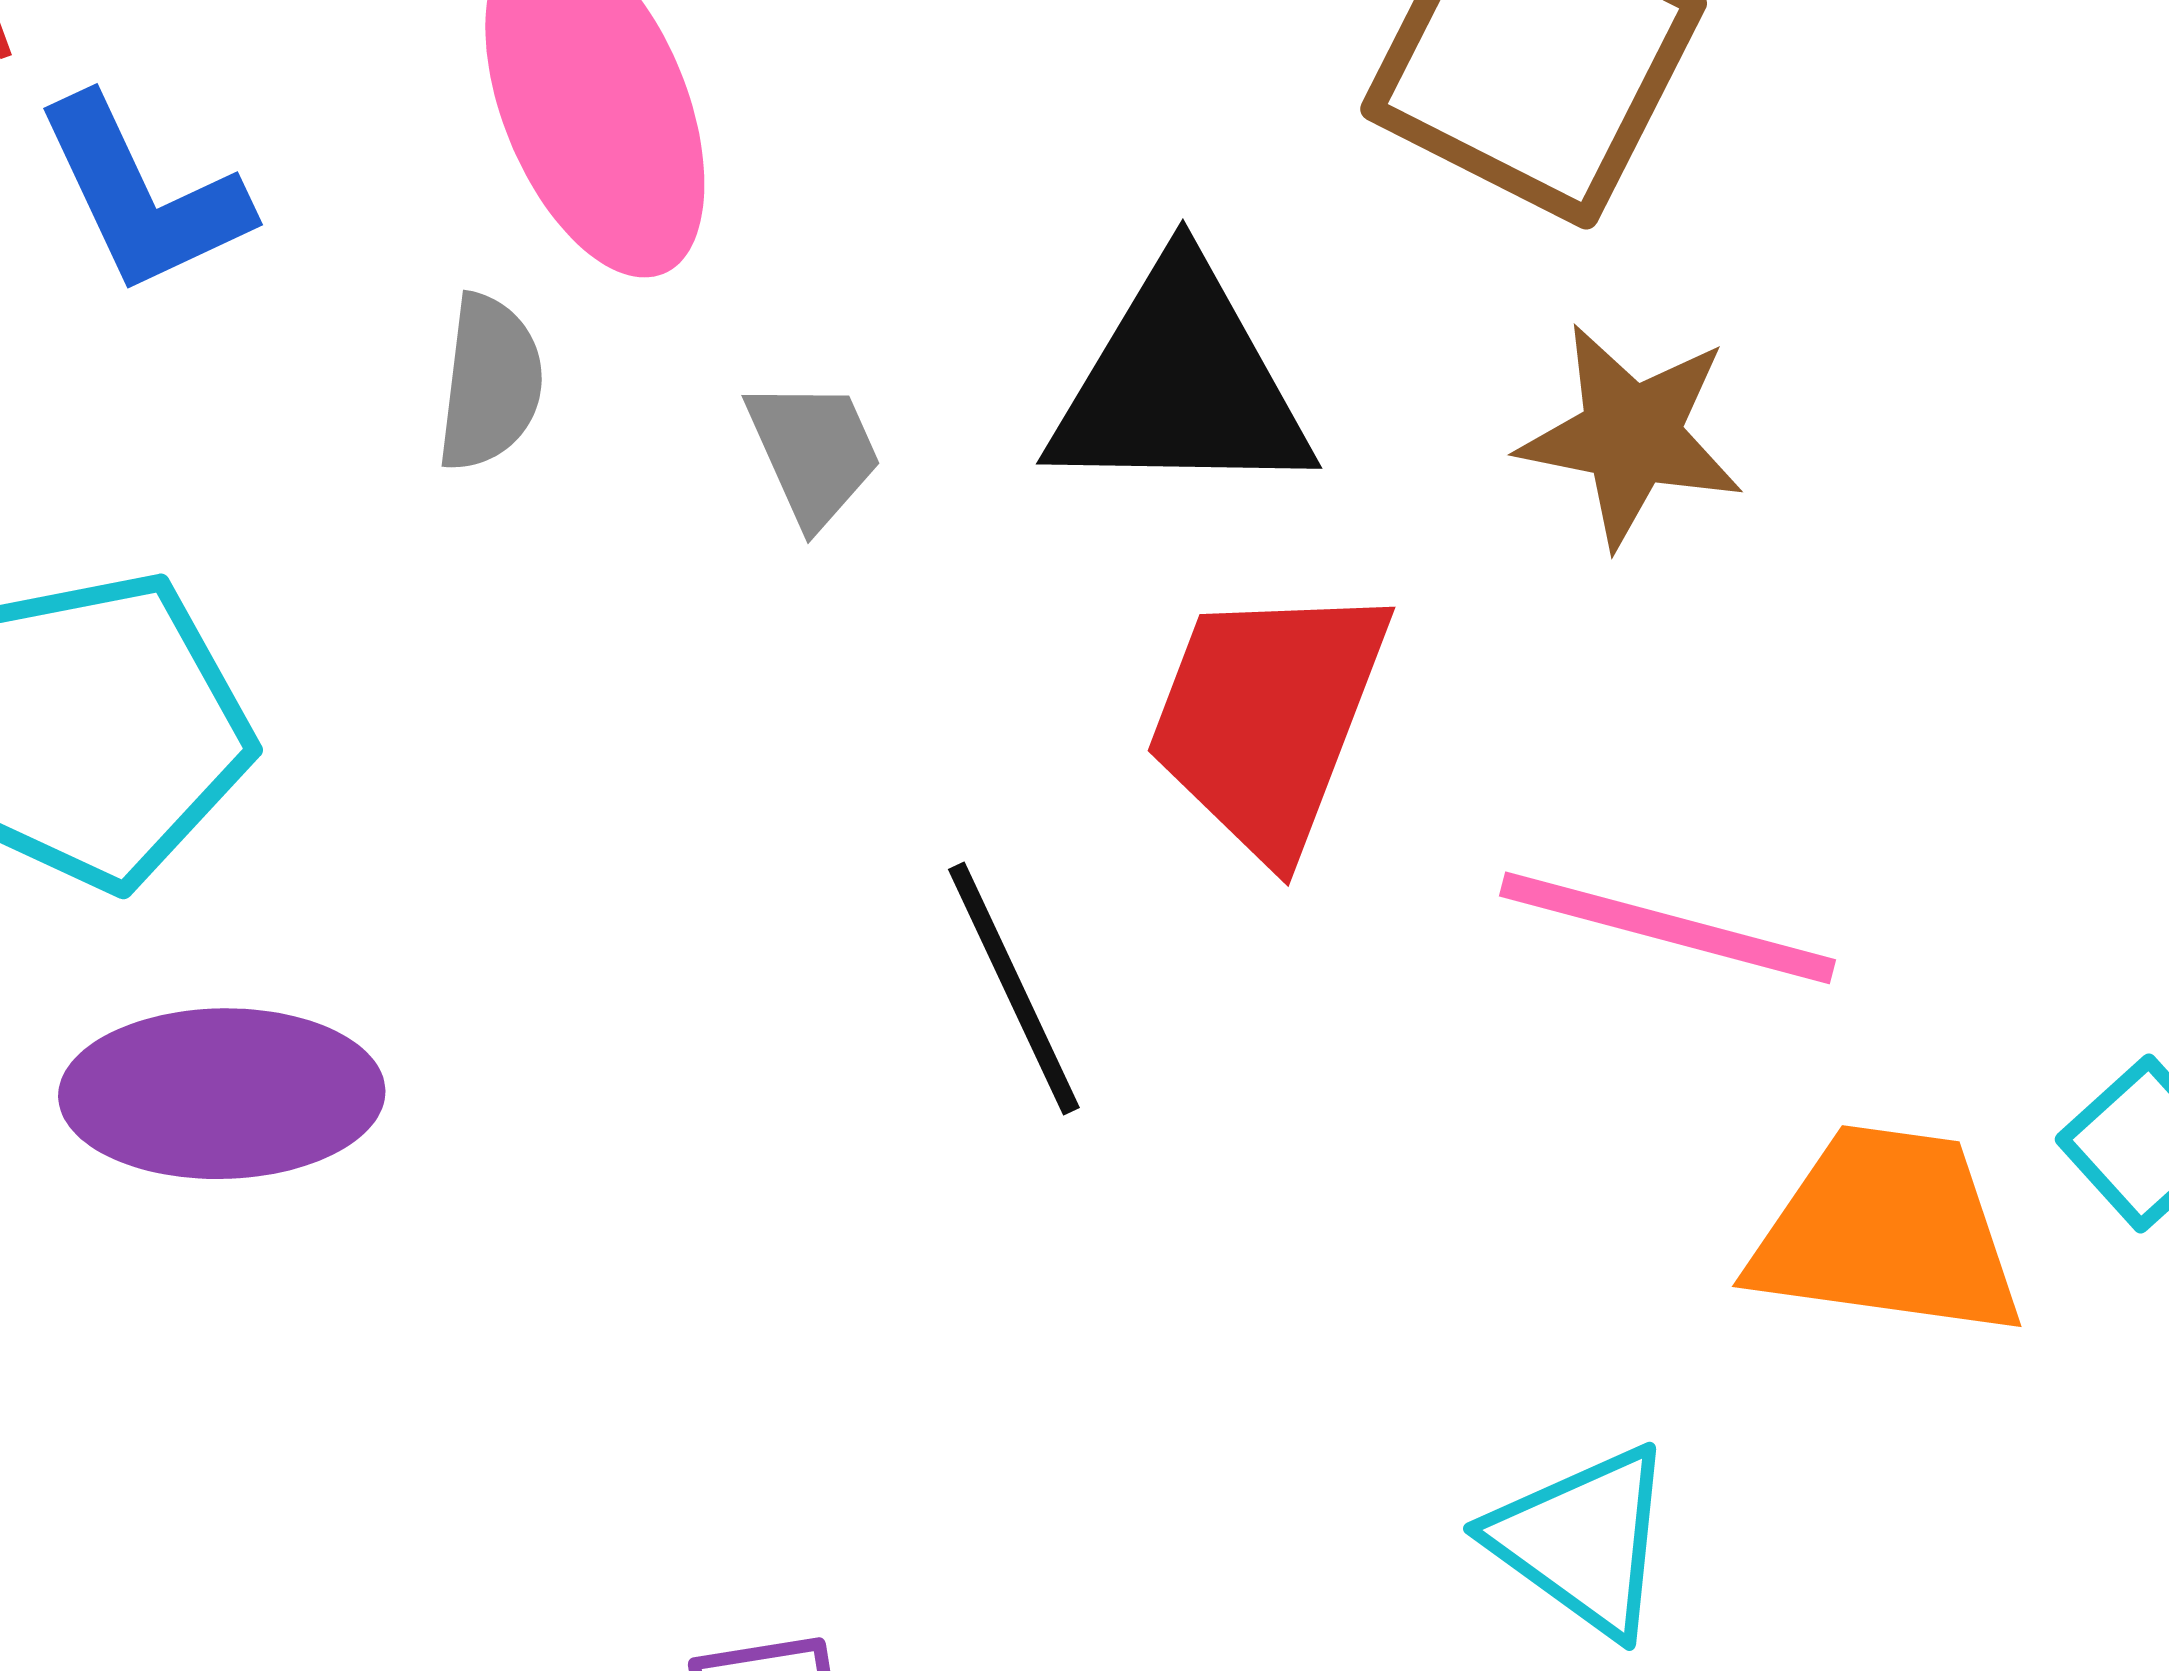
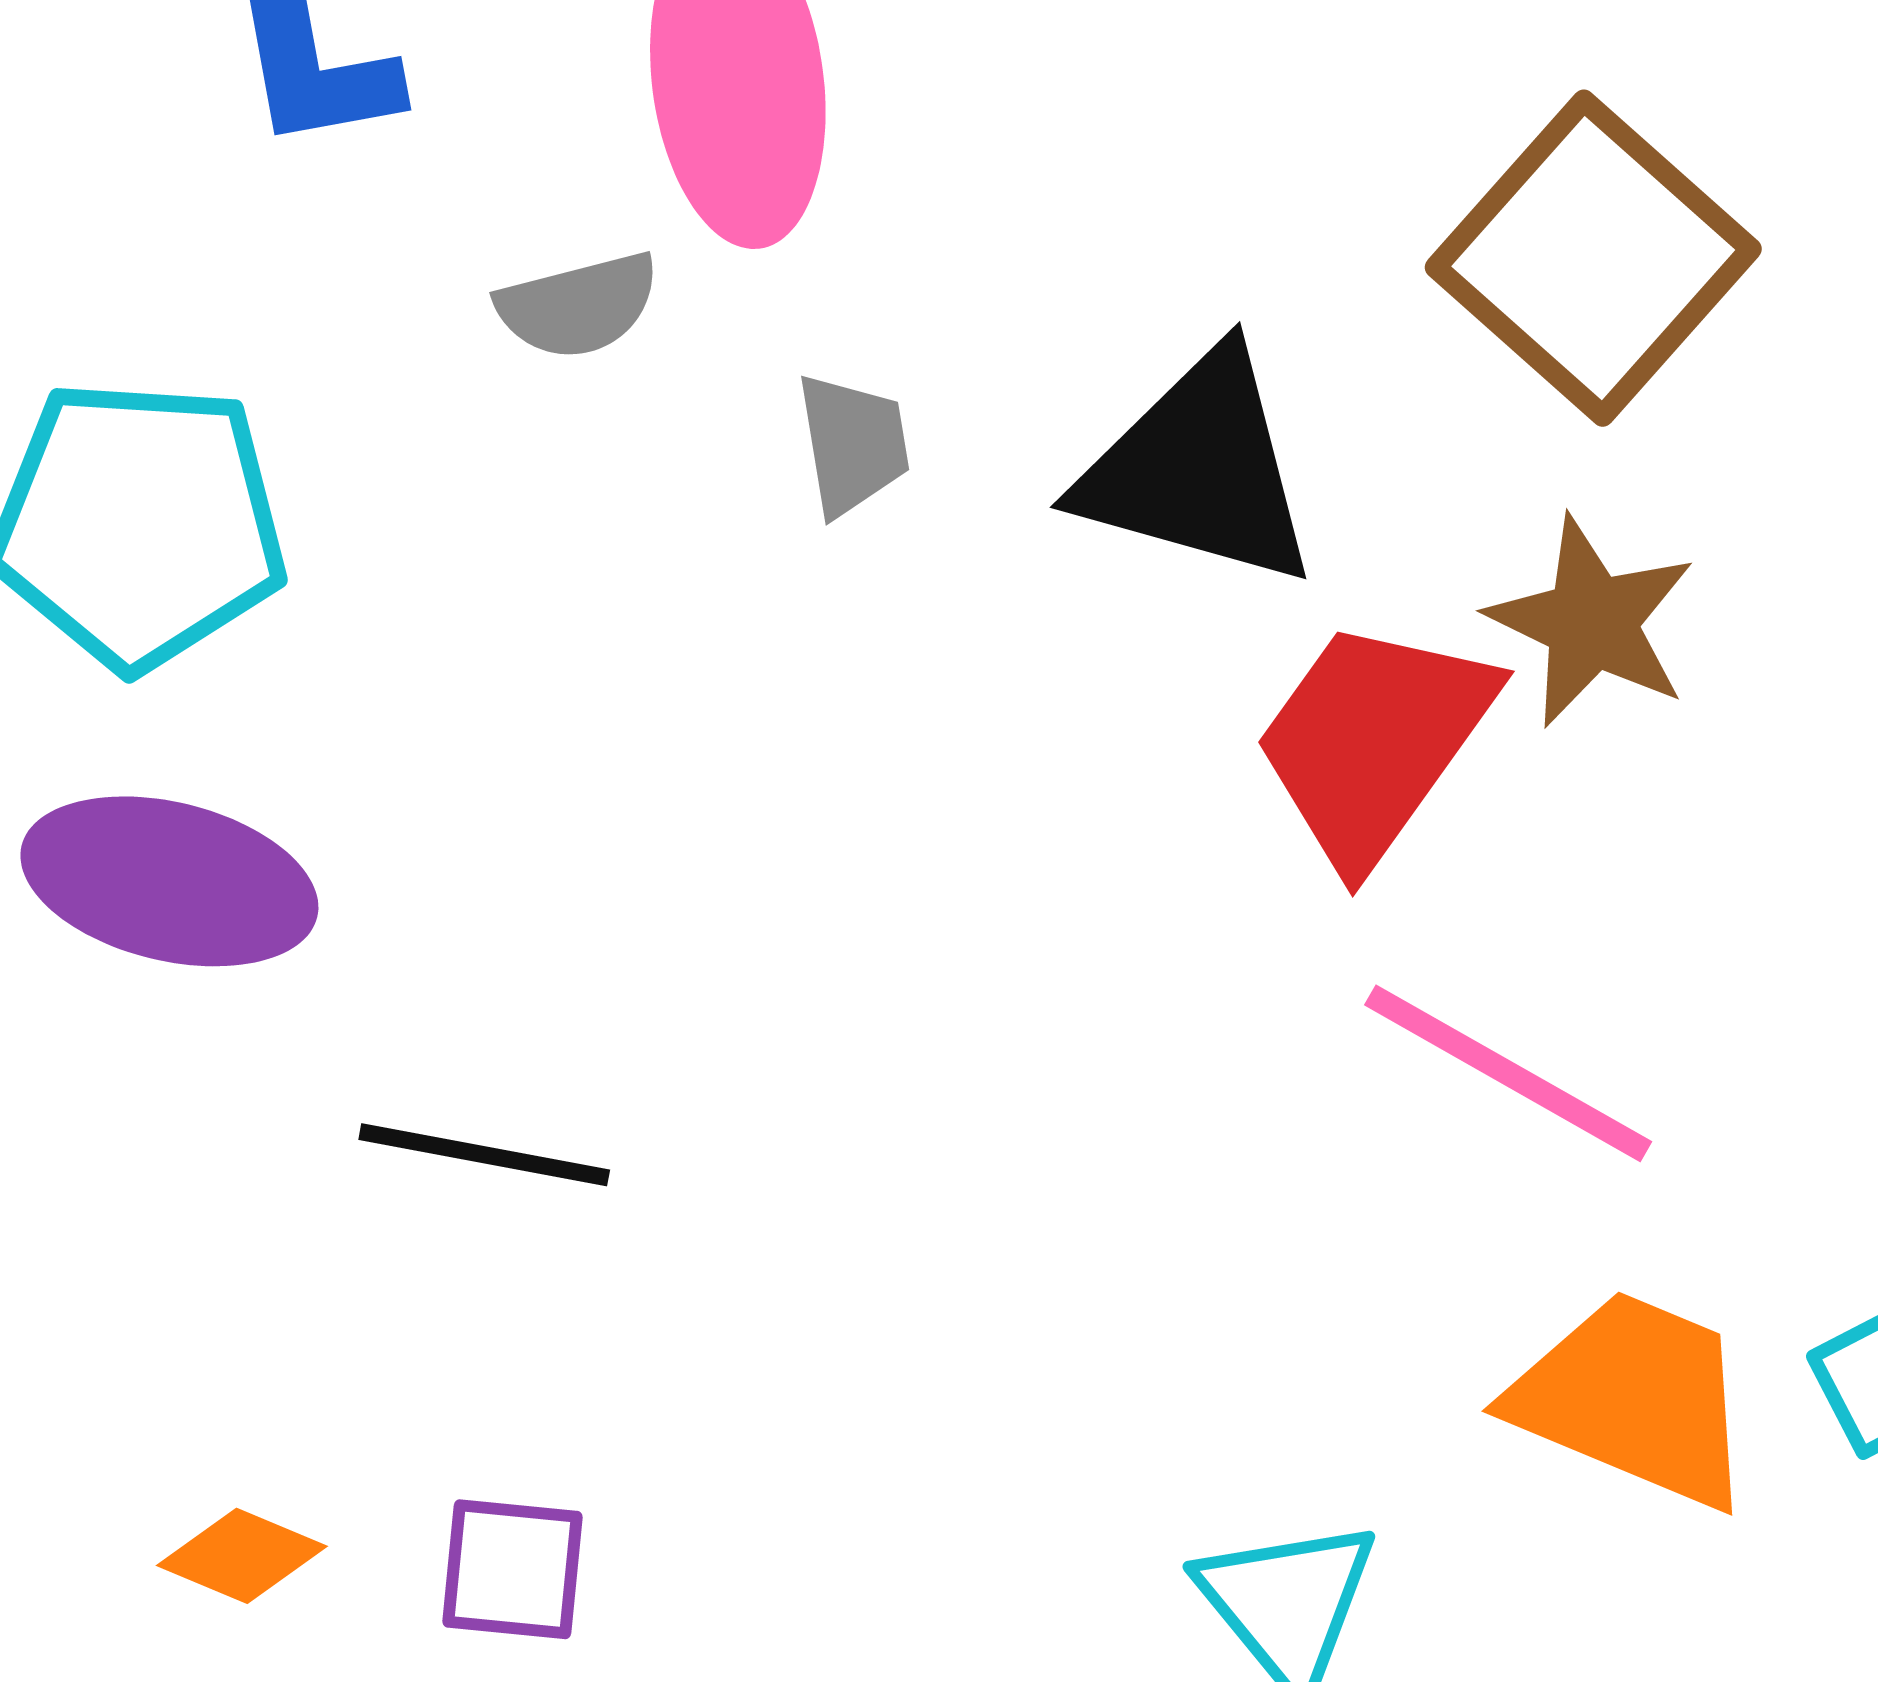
gray semicircle: (490, 383) -> (578, 306), turned 54
red trapezoid: (1267, 718) -> (1374, 741), moved
black line: (1014, 988) -> (484, 1155), moved, turned -69

